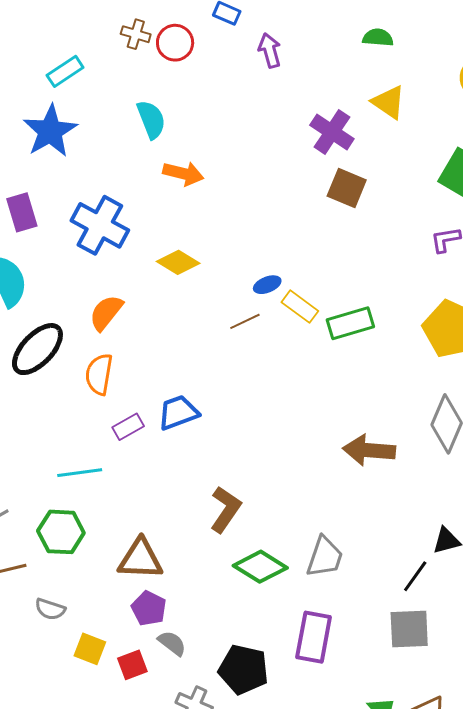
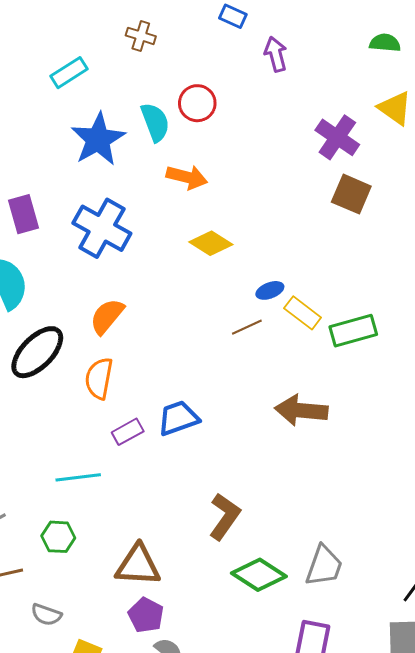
red circle: (175, 43) -> (197, 103), moved
blue star: (50, 131) -> (98, 139), moved
yellow diamond: (178, 262) -> (211, 243), moved
brown arrow: (369, 450) -> (301, 410), moved
green hexagon: (61, 532) -> (58, 537), size x0.7

